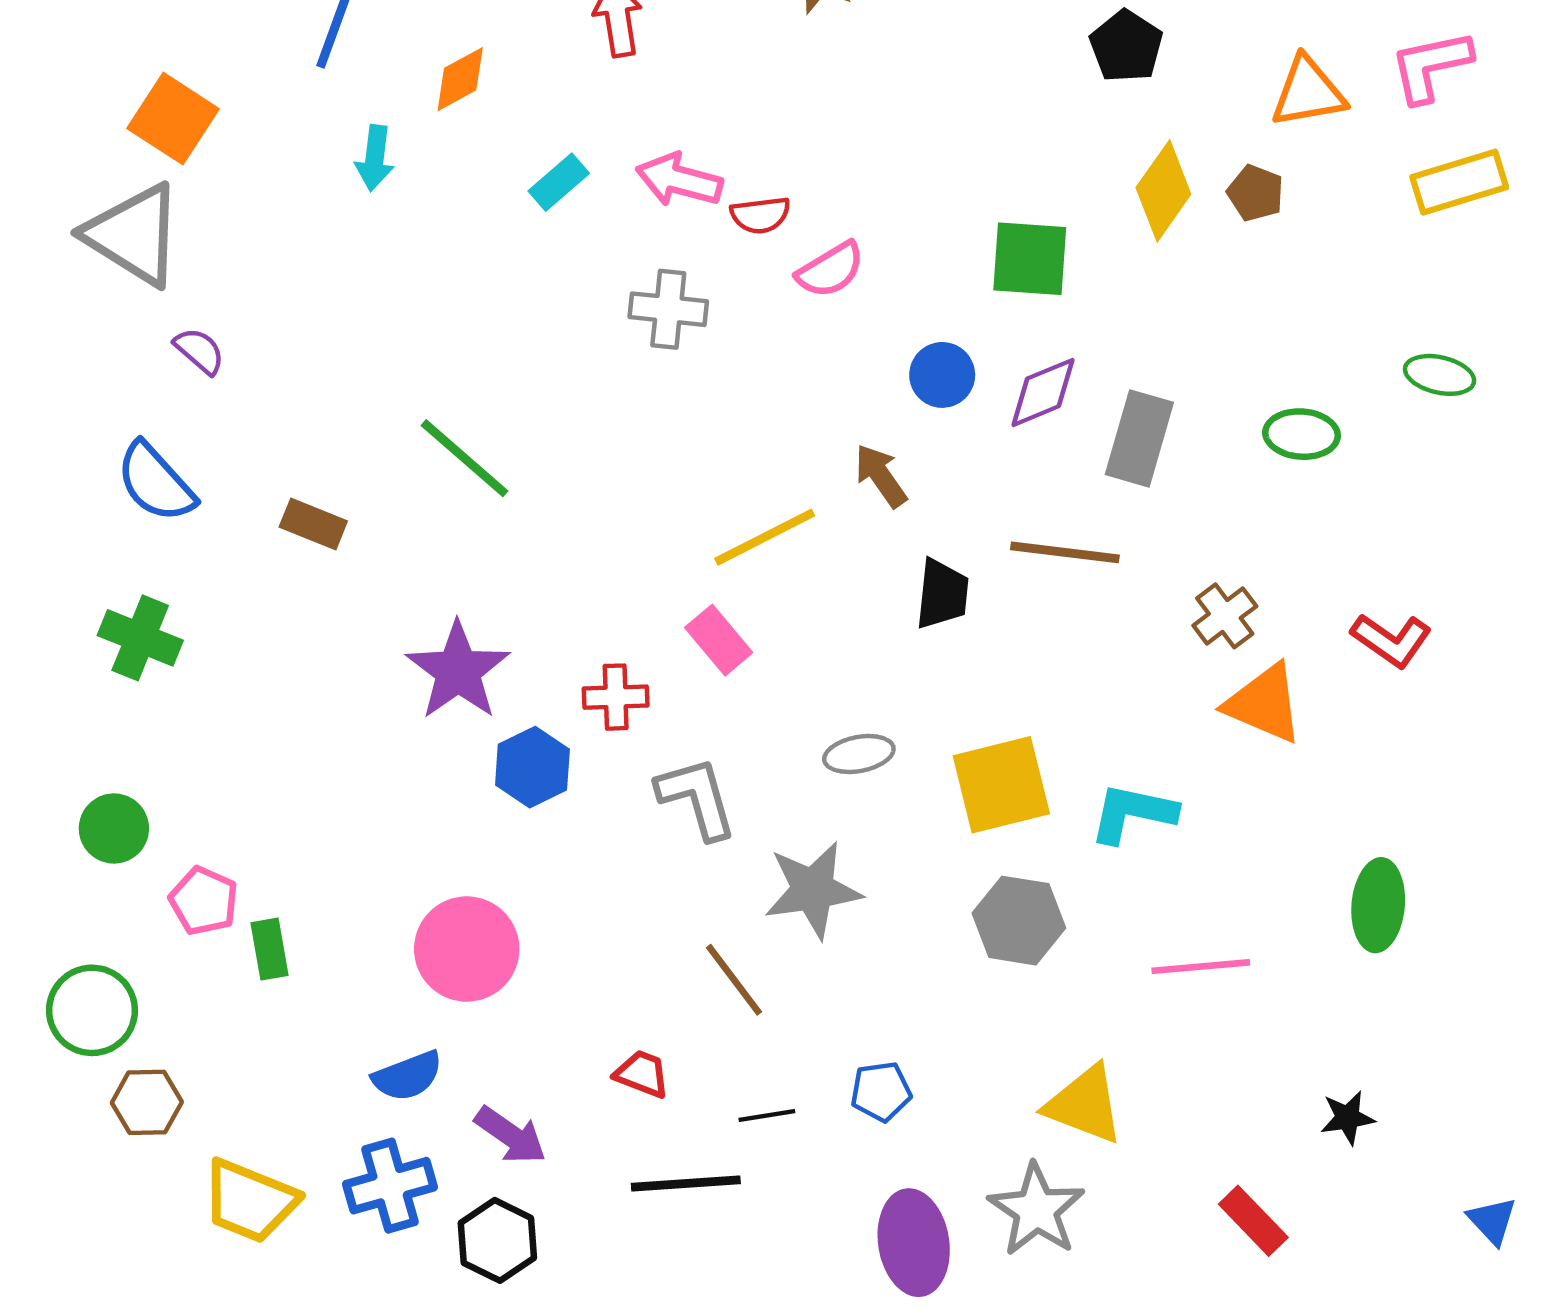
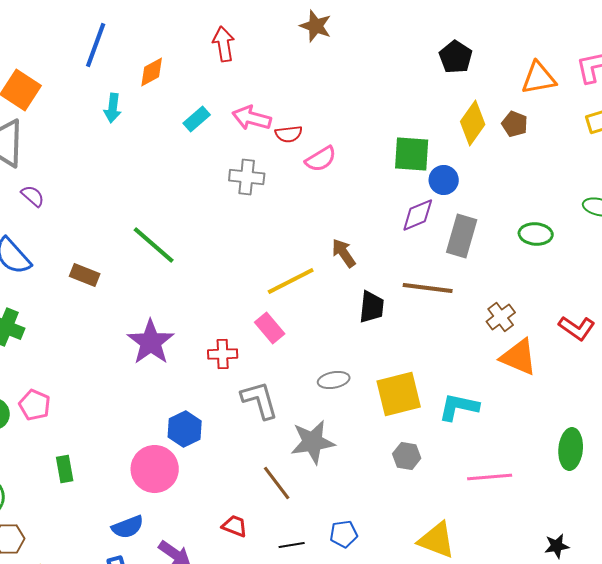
blue circle: (942, 375) -> (444, 180), moved
blue hexagon: (532, 767) -> (185, 429), moved
pink pentagon: (204, 901) -> (35, 405), moved
gray hexagon: (1019, 921) -> (407, 456), size x0.7

